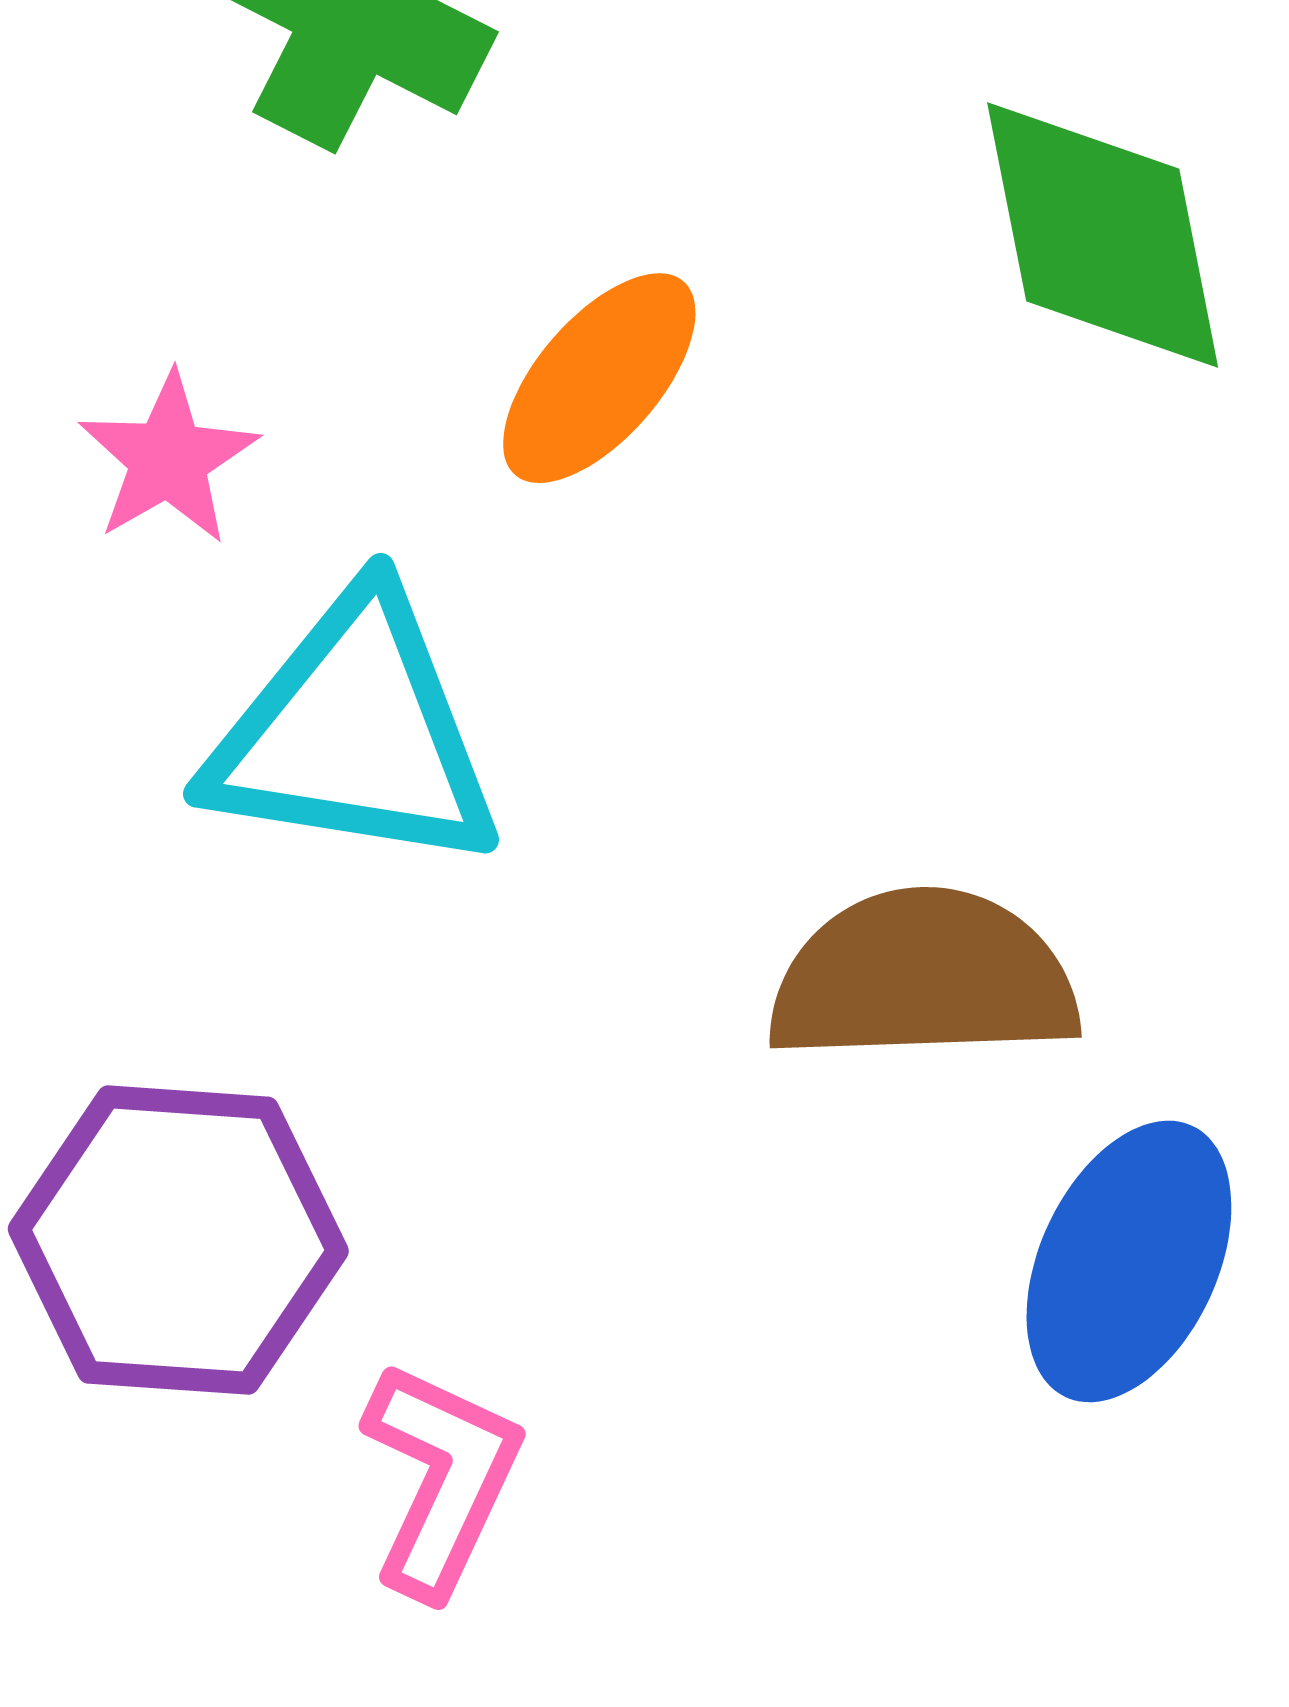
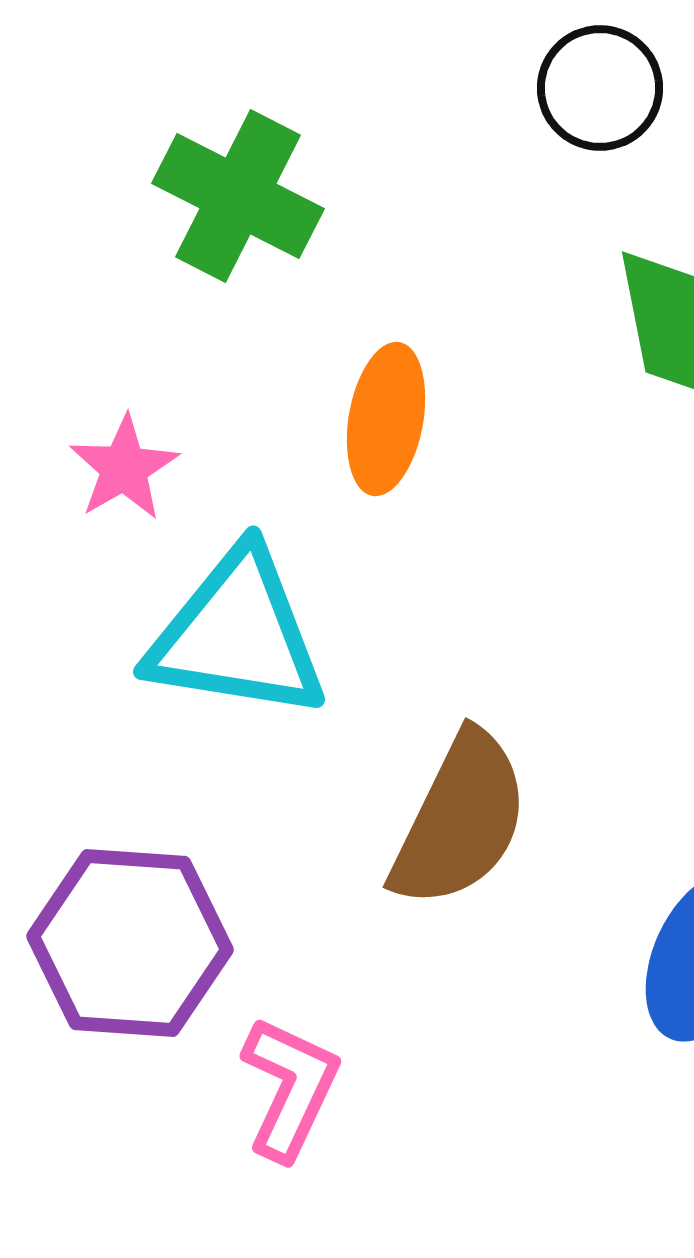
orange ellipse: (599, 378) -> (386, 419), turned -31
brown semicircle: (923, 977) -> (460, 820), moved, turned 118

